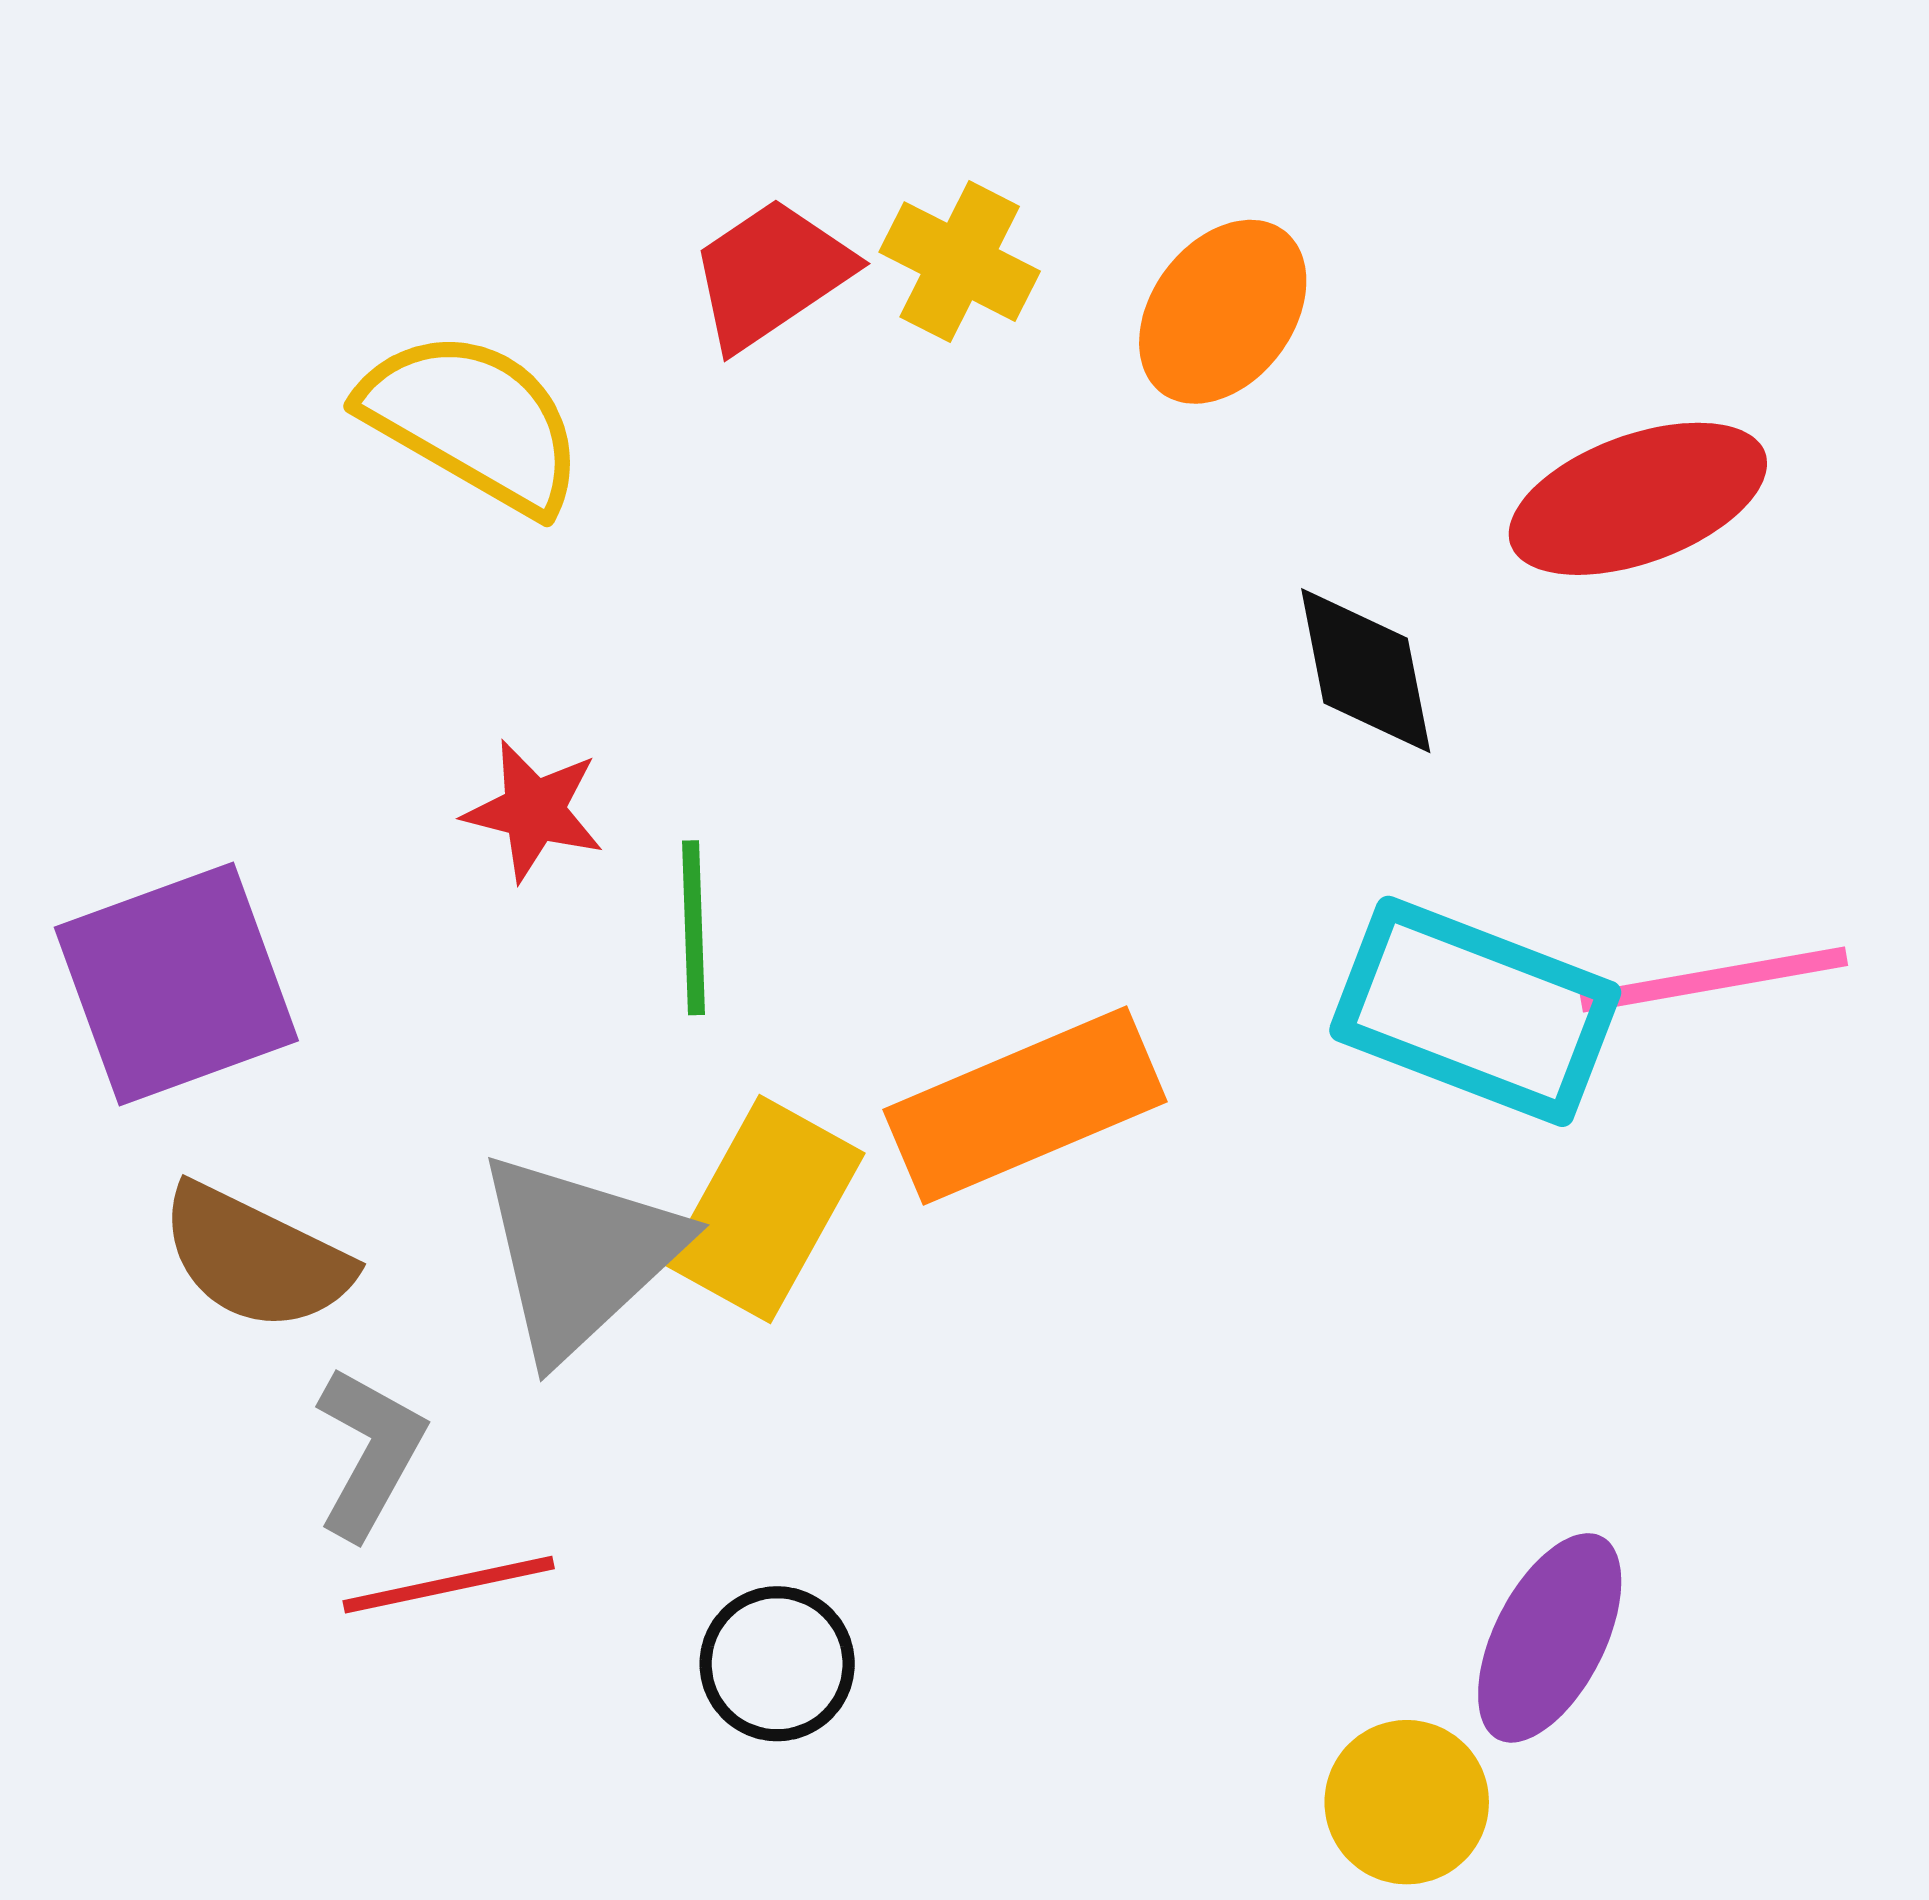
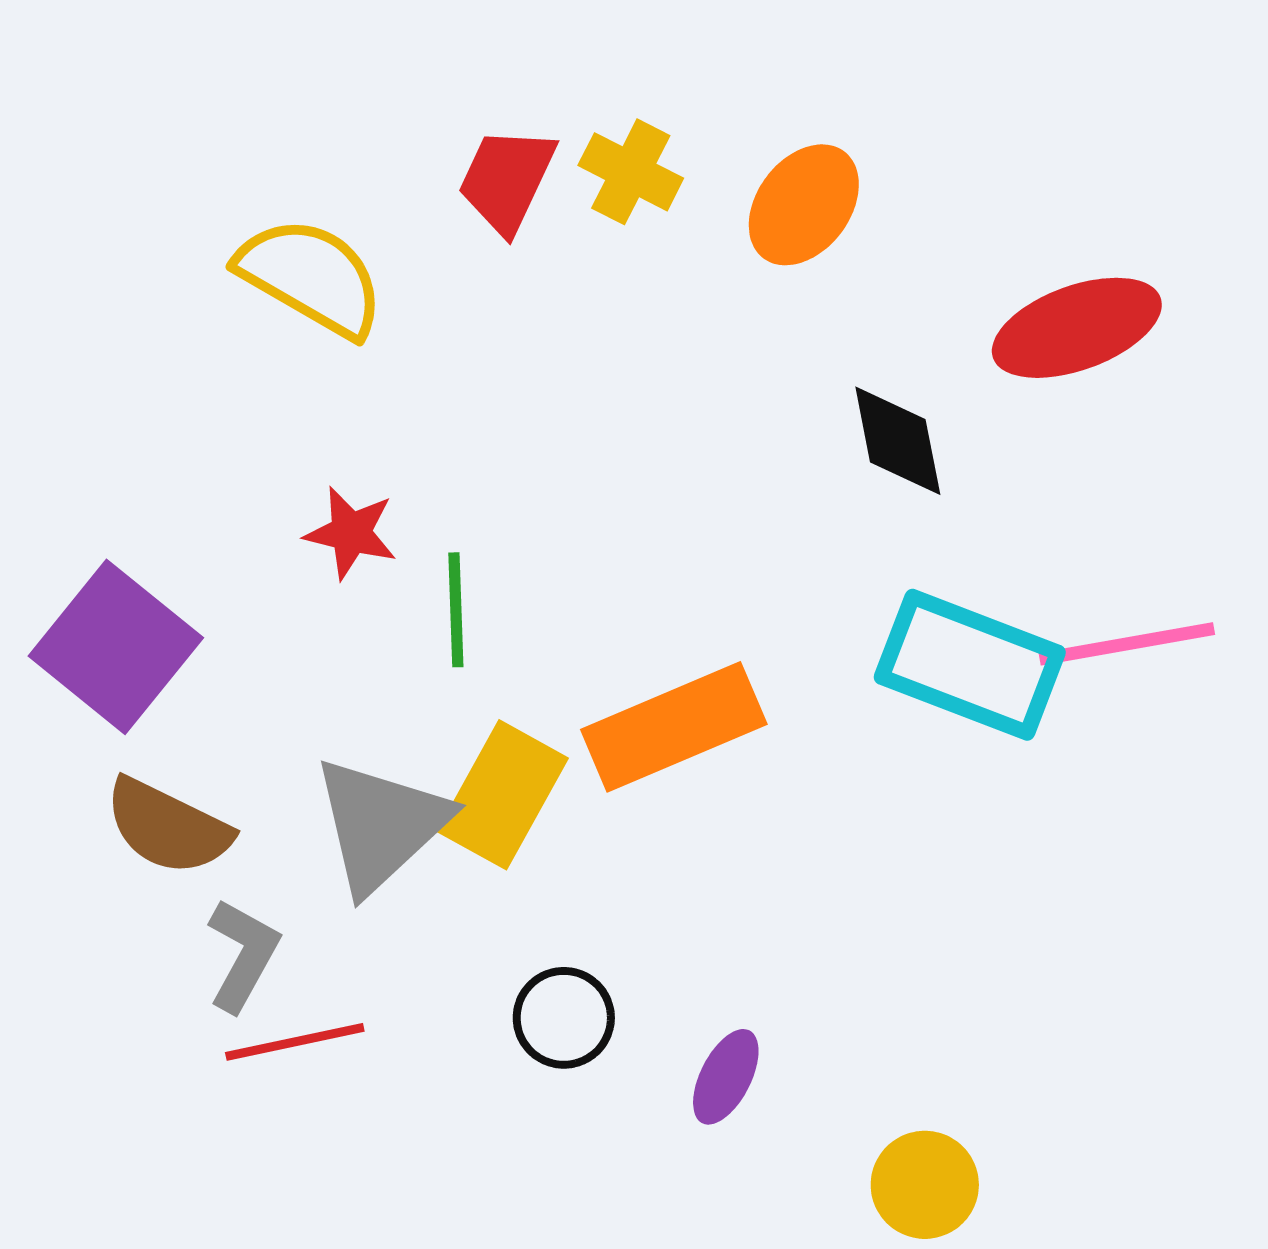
red trapezoid: (771, 274) -> (507, 180), turned -31
purple square: (176, 984) -> (116, 647), turned -31
purple ellipse: (1550, 1638) -> (726, 1077), moved, size x0.7
black circle: (777, 1664) -> (564, 1018), moved

